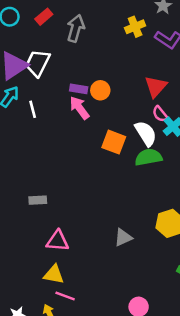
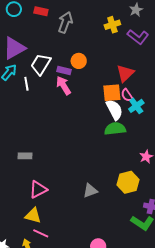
red rectangle: (44, 17) -> (41, 11), turned 48
white trapezoid: (38, 63) -> (41, 64), moved
orange circle: (100, 90) -> (79, 61), moved
orange square: (114, 142) -> (112, 93), moved, turned -30
pink triangle: (58, 241) -> (38, 189), turned -36

